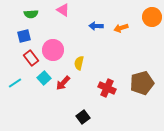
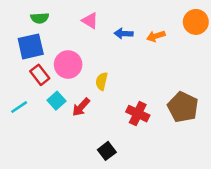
pink triangle: (63, 10) -> (90, 21), moved
blue square: (24, 36) -> (31, 46), size x1.5
brown pentagon: (142, 83) -> (183, 107), turned -30

